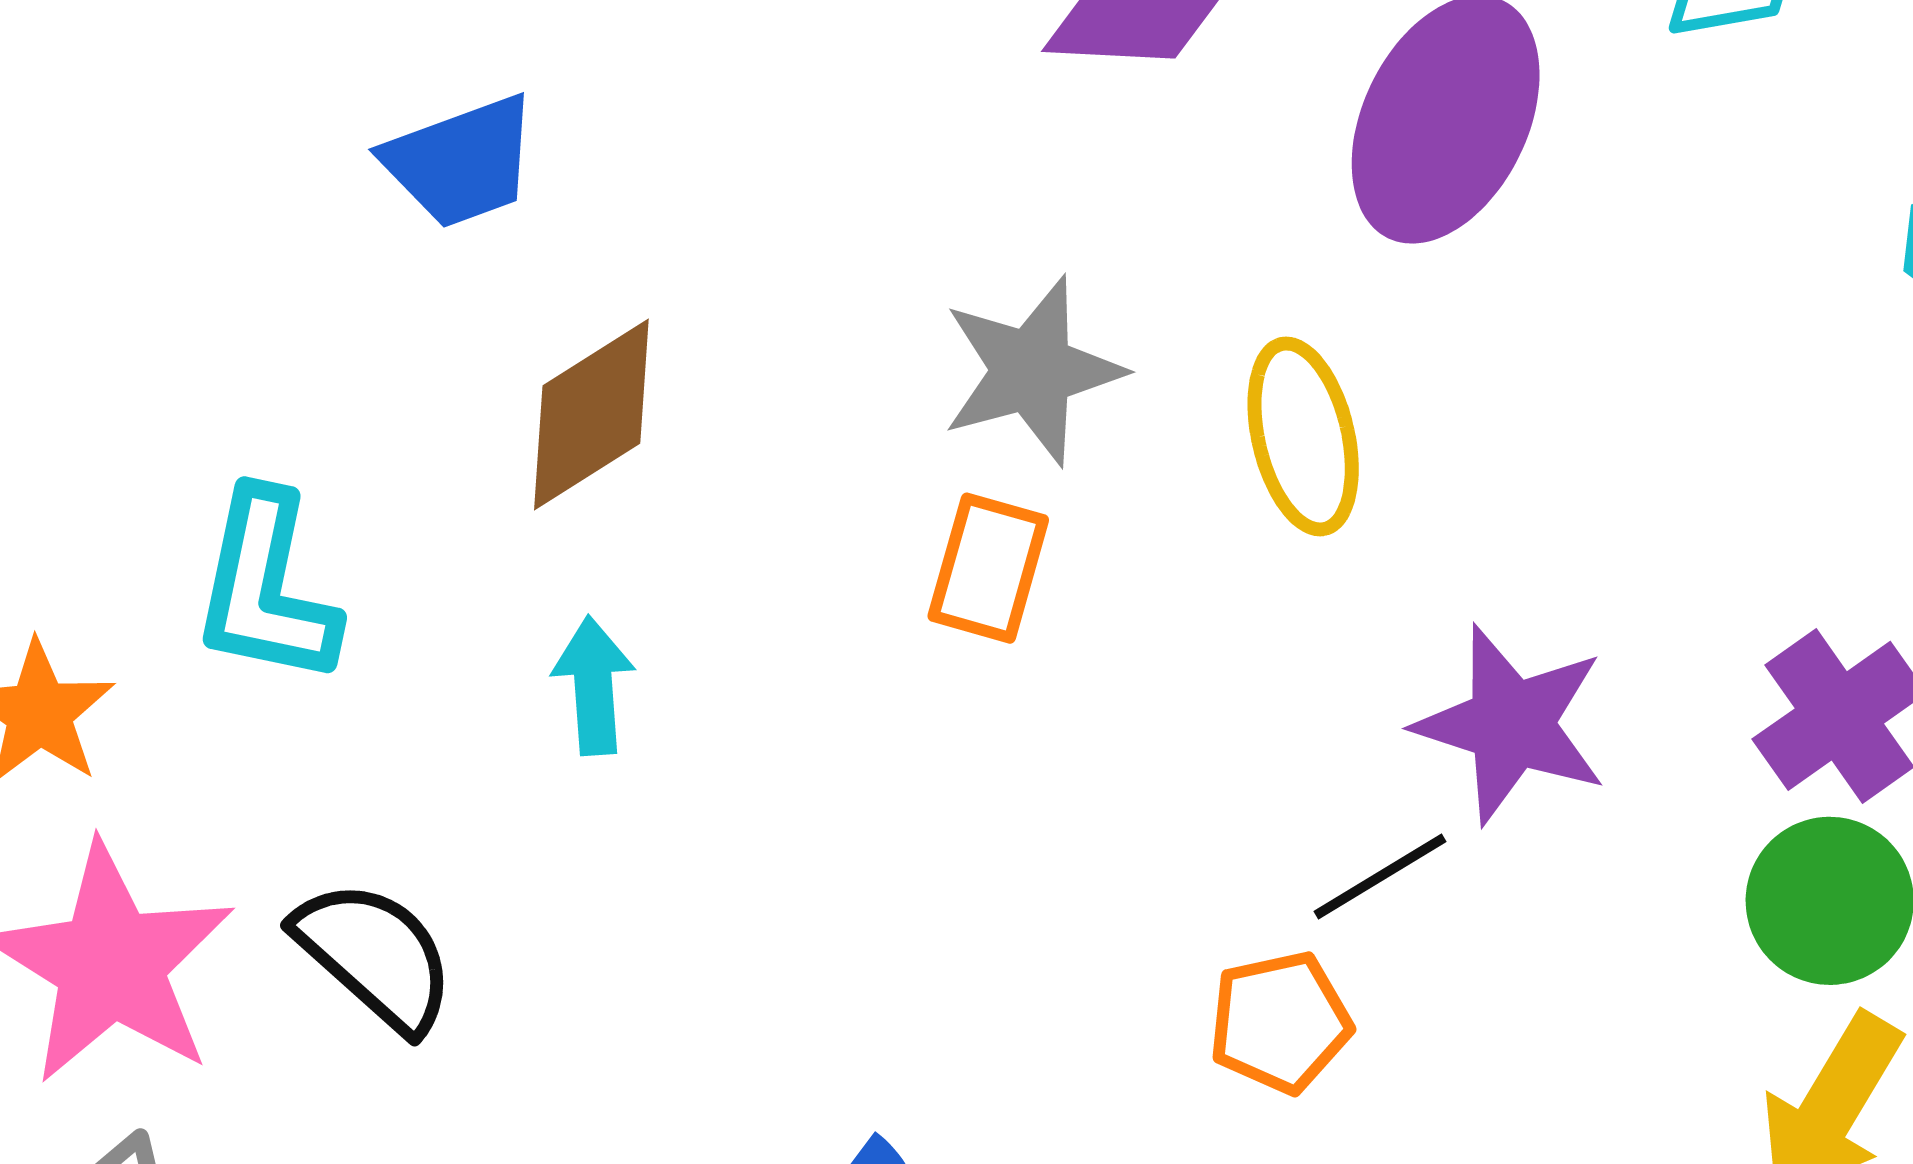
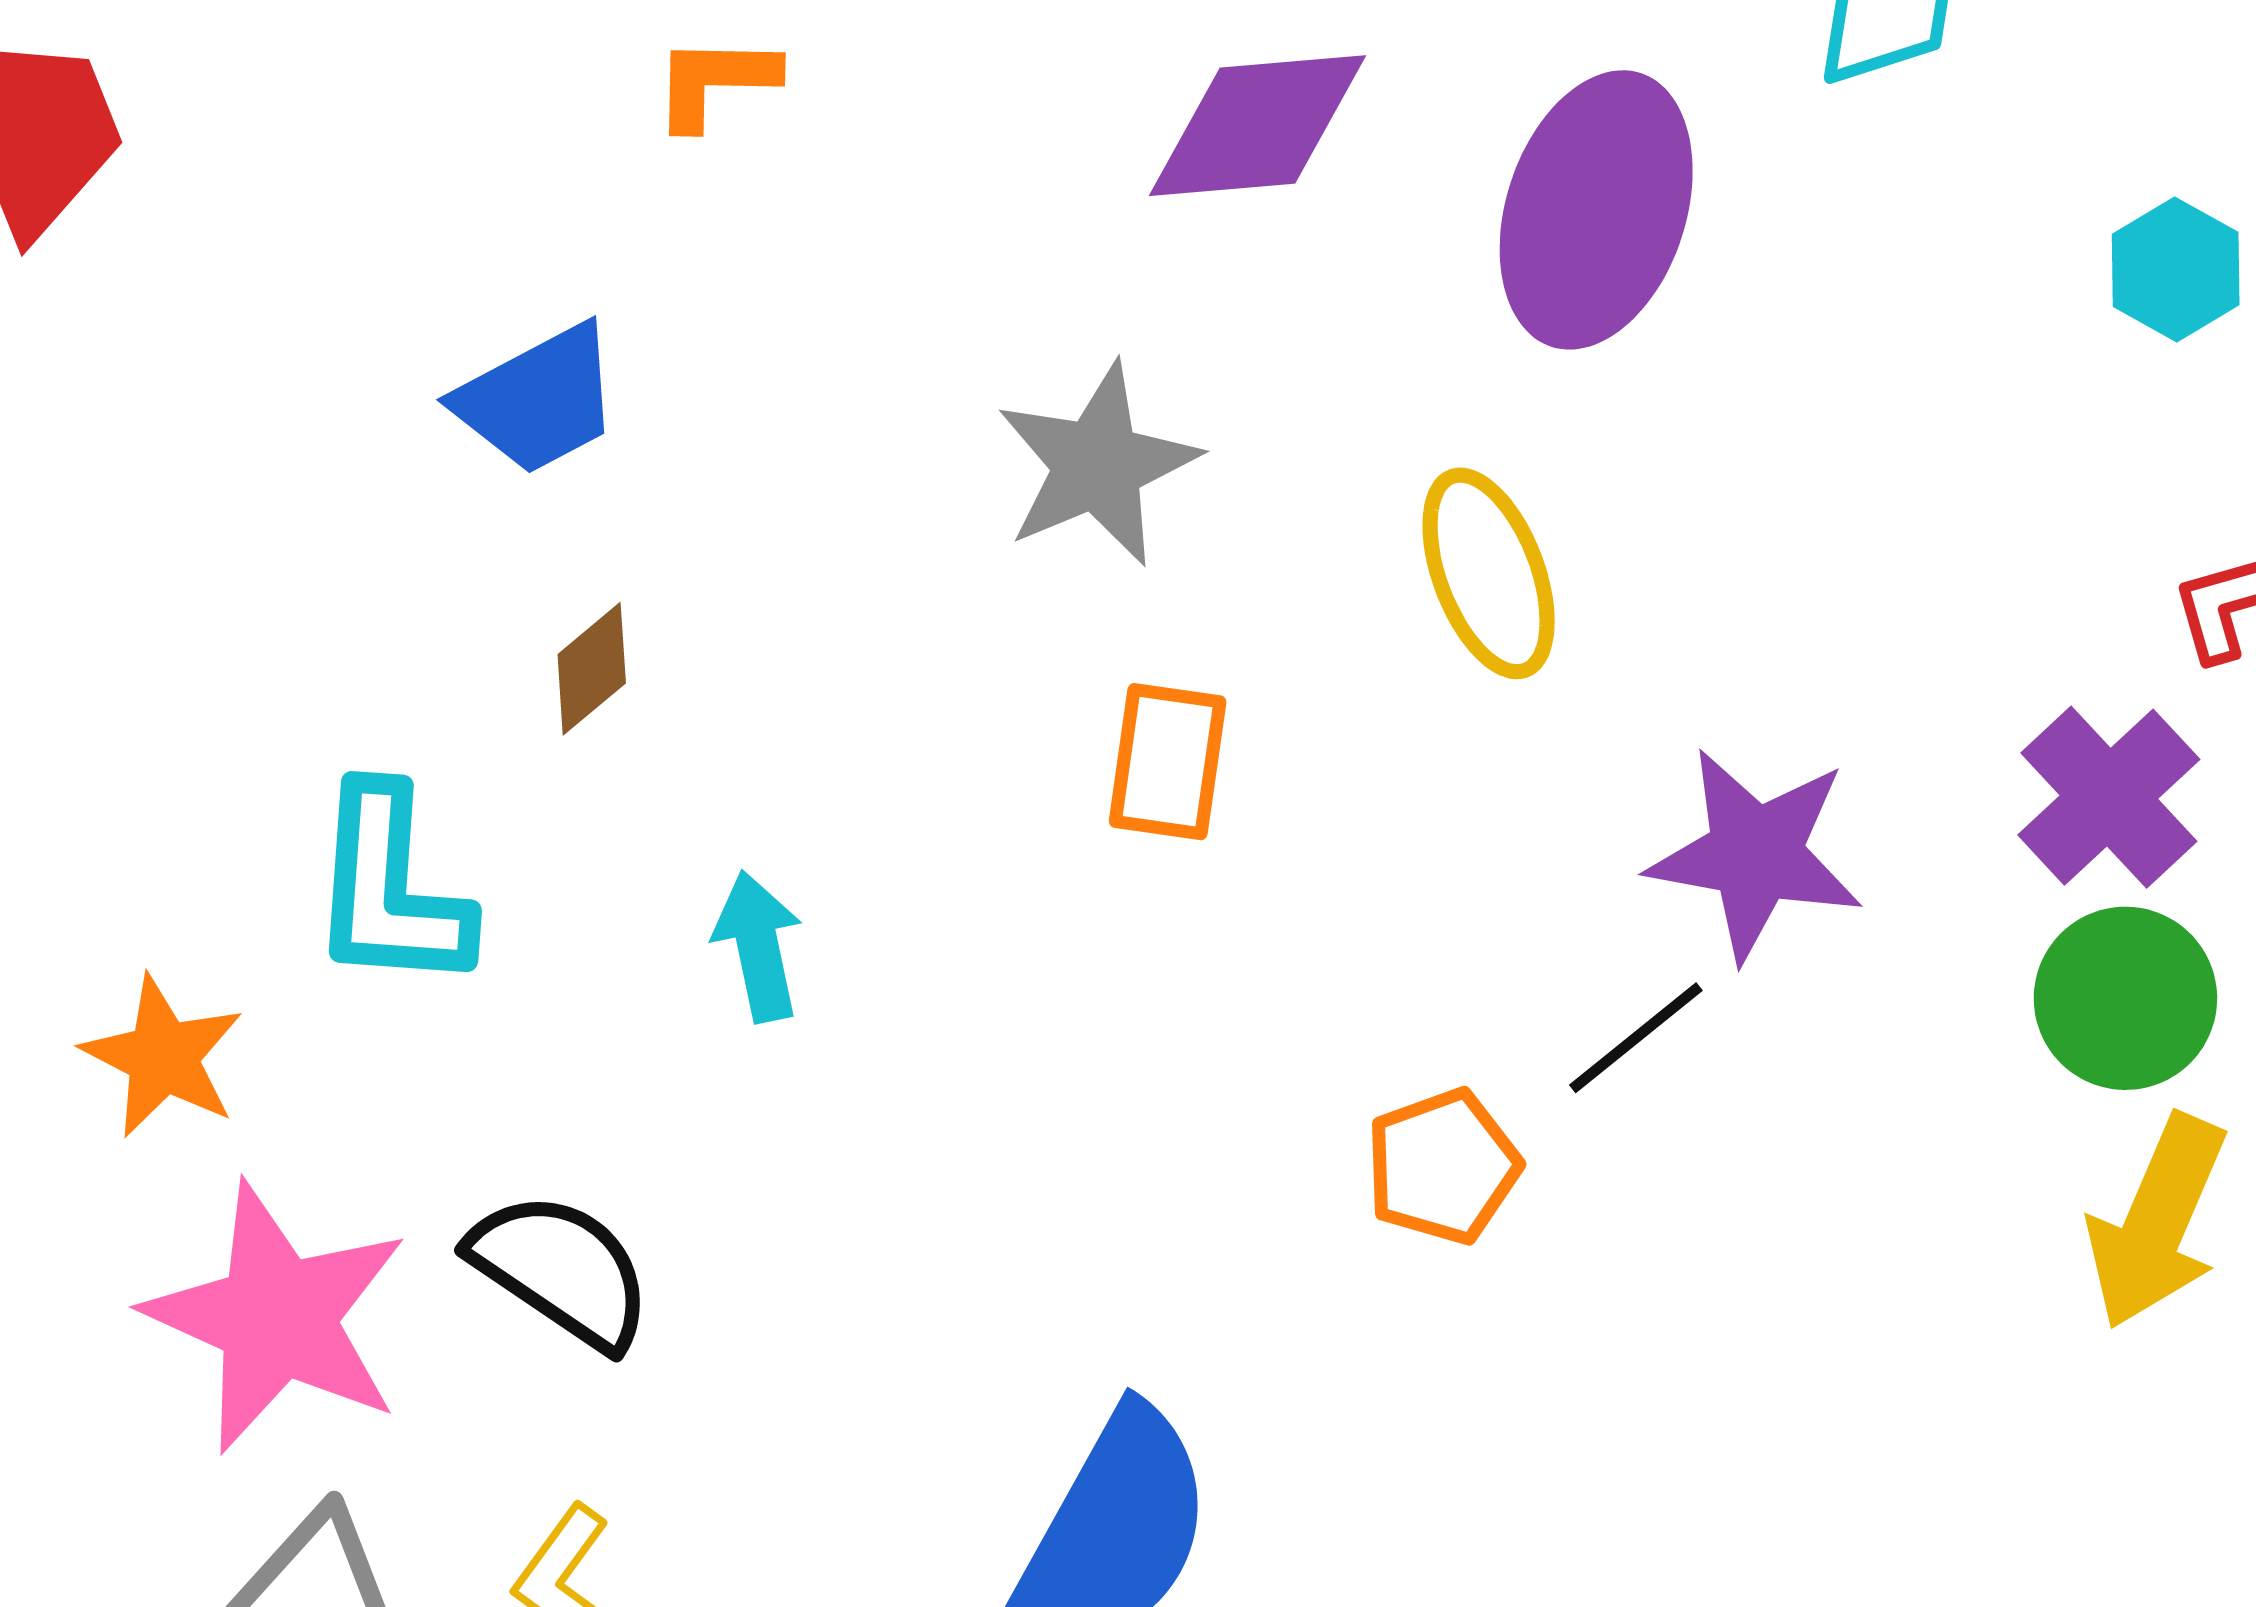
gray star: (1032, 371) -> (1098, 465), moved
brown diamond: (591, 415) -> (592, 669), moved, size x0.6
orange pentagon: (1280, 1022) -> (1443, 1167), moved

